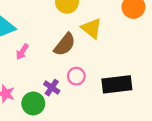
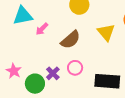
yellow triangle: (91, 28) -> (106, 32), moved
pink arrow: (22, 52) -> (42, 29), moved

